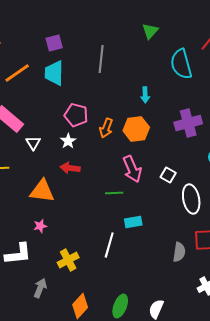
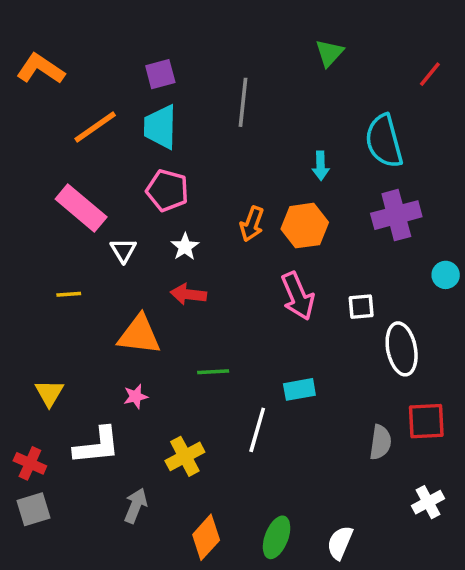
cyan semicircle: (181, 64) -> (384, 141), moved
pink pentagon: (76, 115) -> (167, 190), moved
white square: (168, 175) -> (361, 307), turned -35
green line: (114, 193) -> (213, 372), moved

